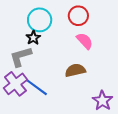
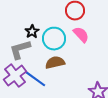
cyan circle: (40, 20) -> (54, 39), moved
brown semicircle: (75, 70) -> (55, 63), moved

